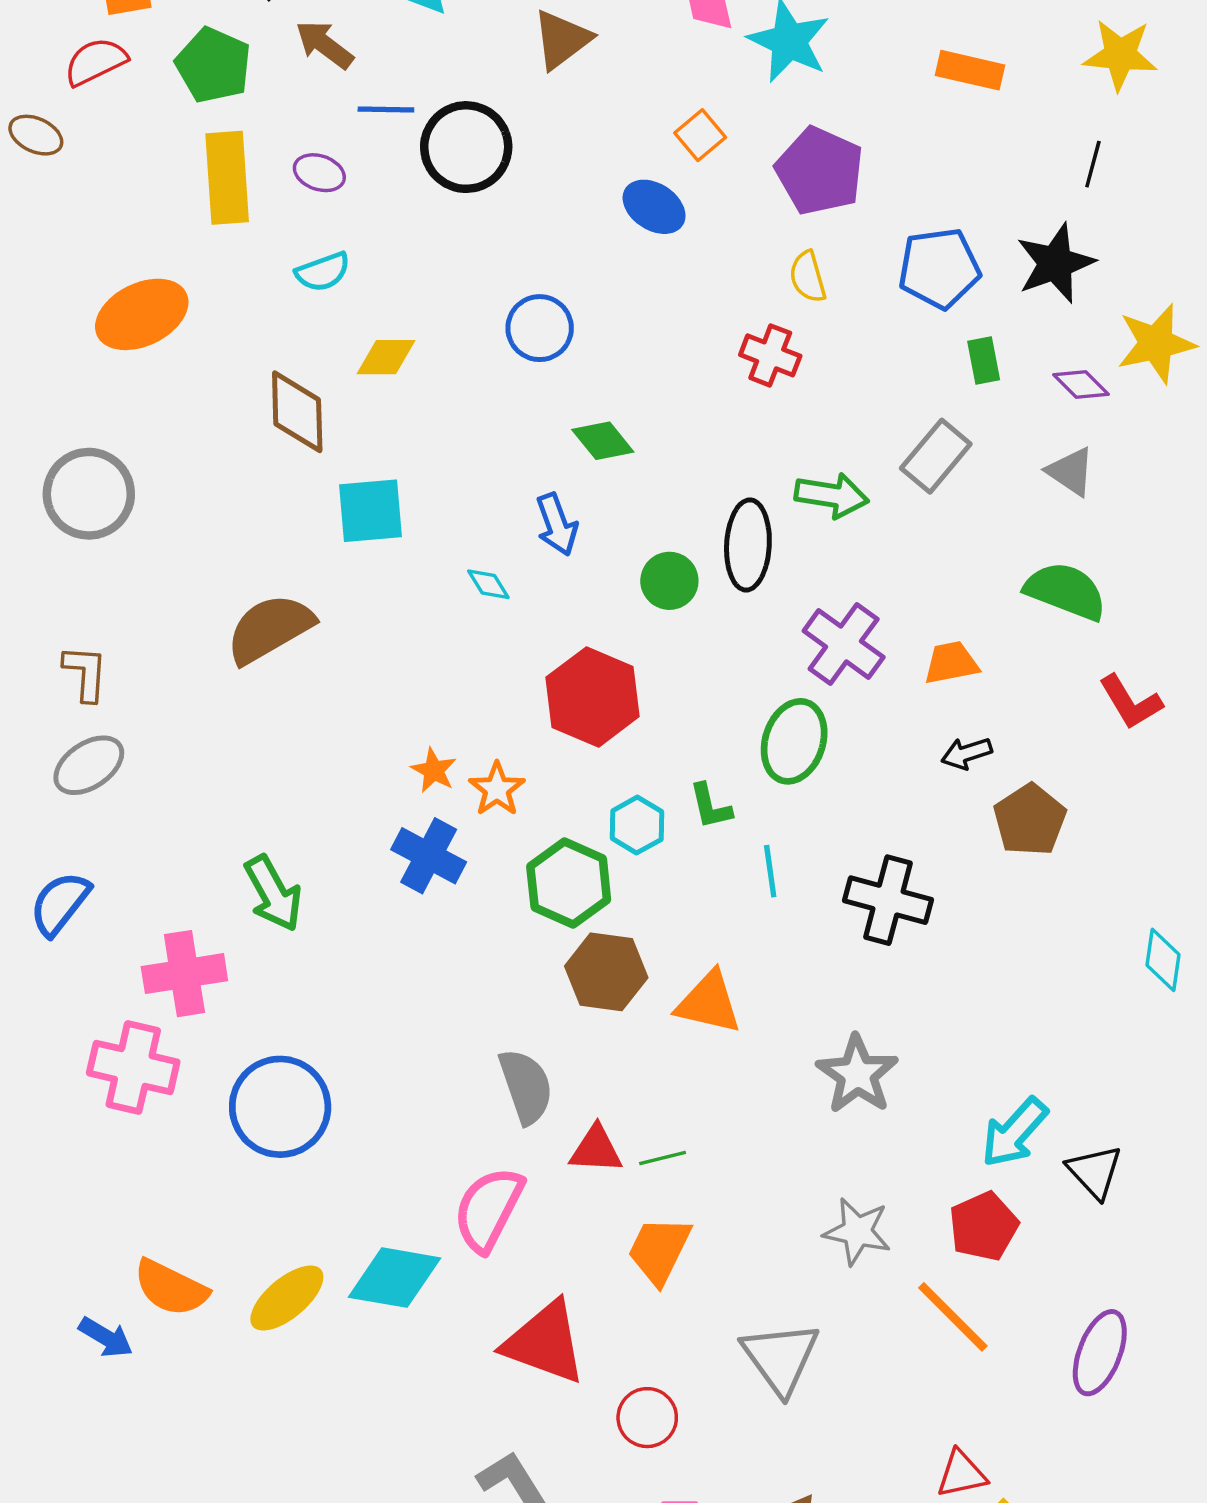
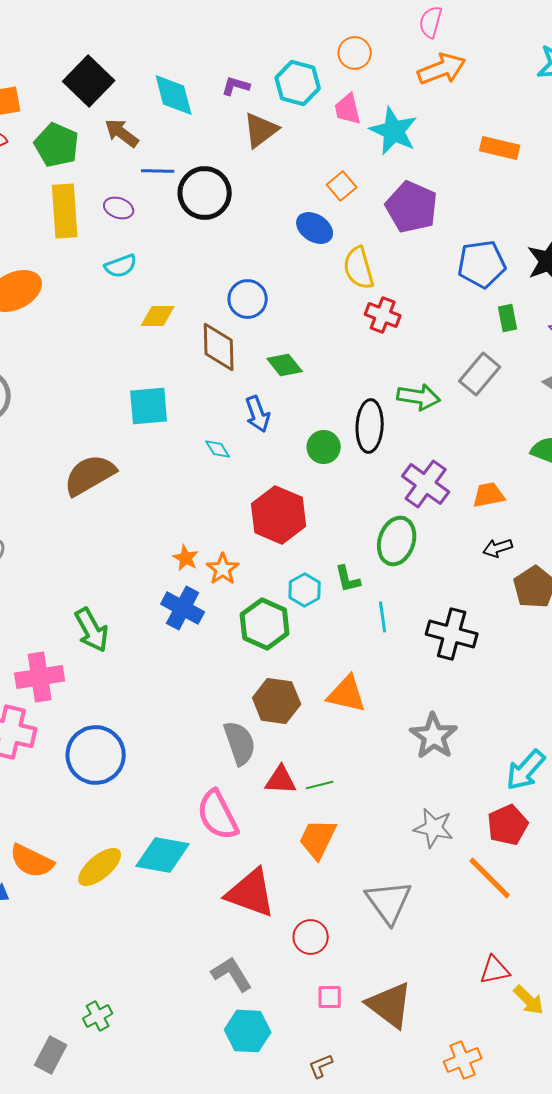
yellow semicircle: (808, 277) -> (359, 268), moved, size x1.4
brown diamond: (297, 412) -> (219, 347), moved
brown hexagon: (606, 972) -> (277, 701), moved
pink semicircle: (488, 1209) -> (218, 815), turned -54

